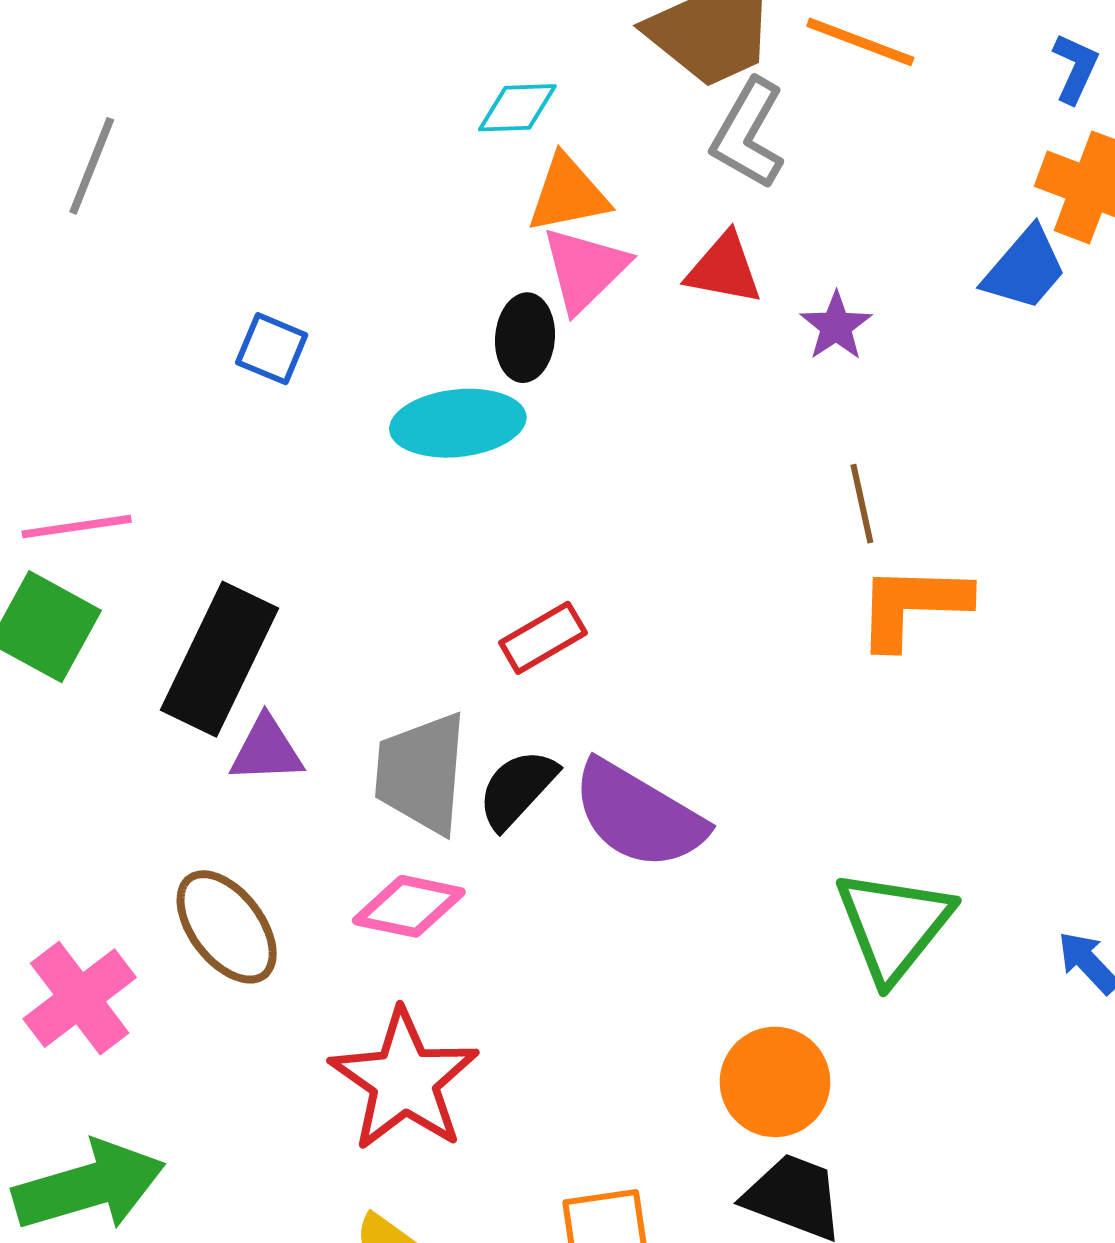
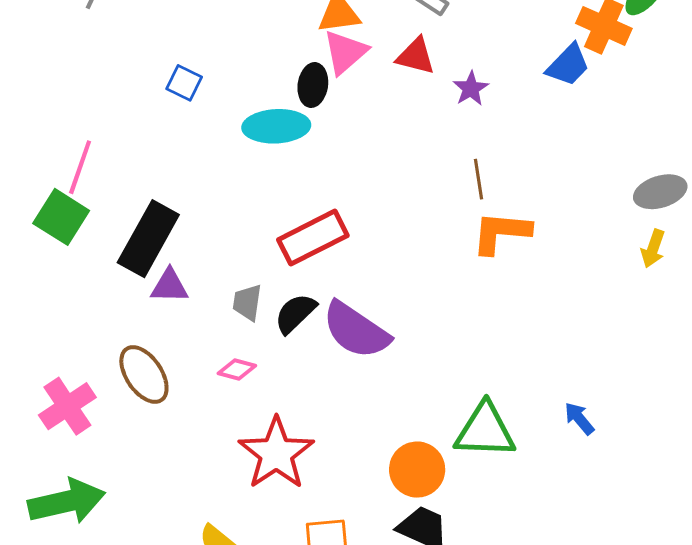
pink line: (77, 527) -> (80, 167), turned -66
red rectangle: (543, 638) -> (313, 238), size x1.6
gray trapezoid: (421, 773) -> (247, 302), size x0.6
pink diamond: (409, 906) -> (237, 370), size x0.7
green triangle: (894, 925) -> (485, 431), moved, turned 50
red star: (404, 1080) -> (276, 453), moved

